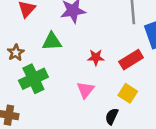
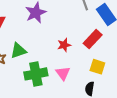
green triangle: (52, 41) -> (18, 51), moved
green cross: (33, 79) -> (36, 74), moved, turned 30

